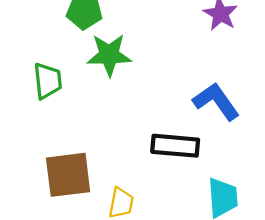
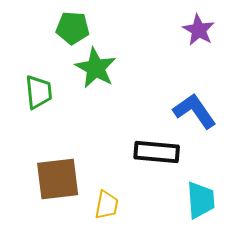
green star: (109, 55) -> (96, 68), turned 30

